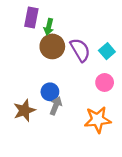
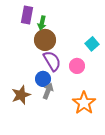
purple semicircle: (80, 50) -> (52, 61), moved
pink circle: (105, 82) -> (77, 66), moved
orange star: (98, 120) -> (84, 103), turned -30

